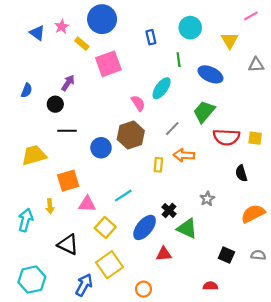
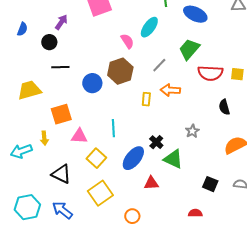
cyan line: (123, 196) -> (113, 128), turned -60
cyan arrow: (26, 220) -> (21, 151), turned -125
blue arrow: (84, 285) -> (62, 210), moved, turned -80

